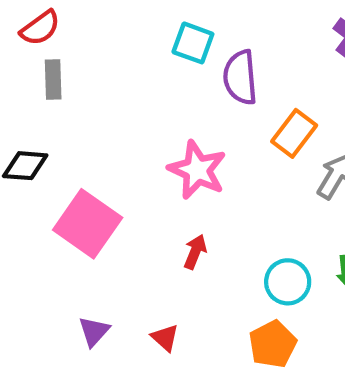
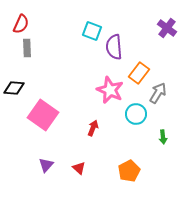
red semicircle: (40, 28) -> (21, 24), turned -30
pink star: (197, 170) -> (110, 90), moved
cyan circle: (288, 282) -> (136, 114), moved

